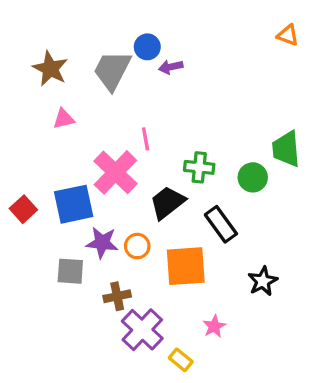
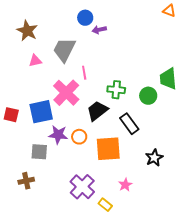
gray trapezoid: (112, 70) -> (64, 50), moved
red square: (23, 209) -> (11, 115), turned -35
brown cross: (117, 296) -> (26, 181), moved

